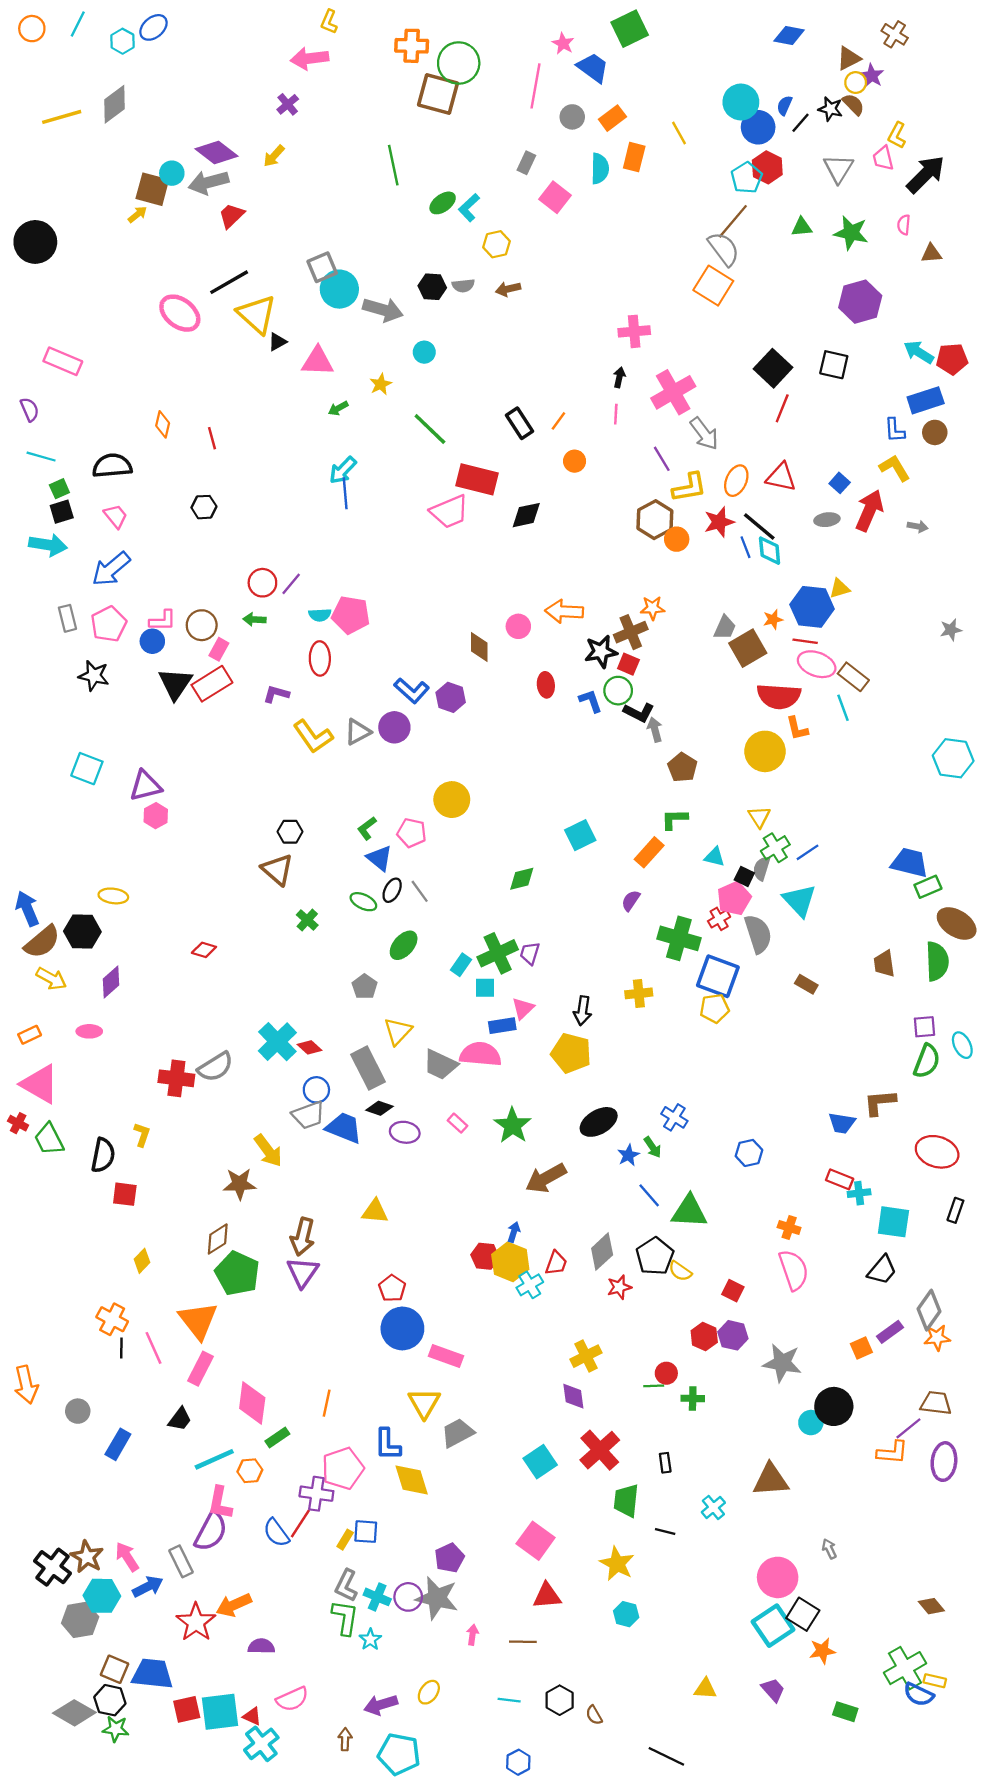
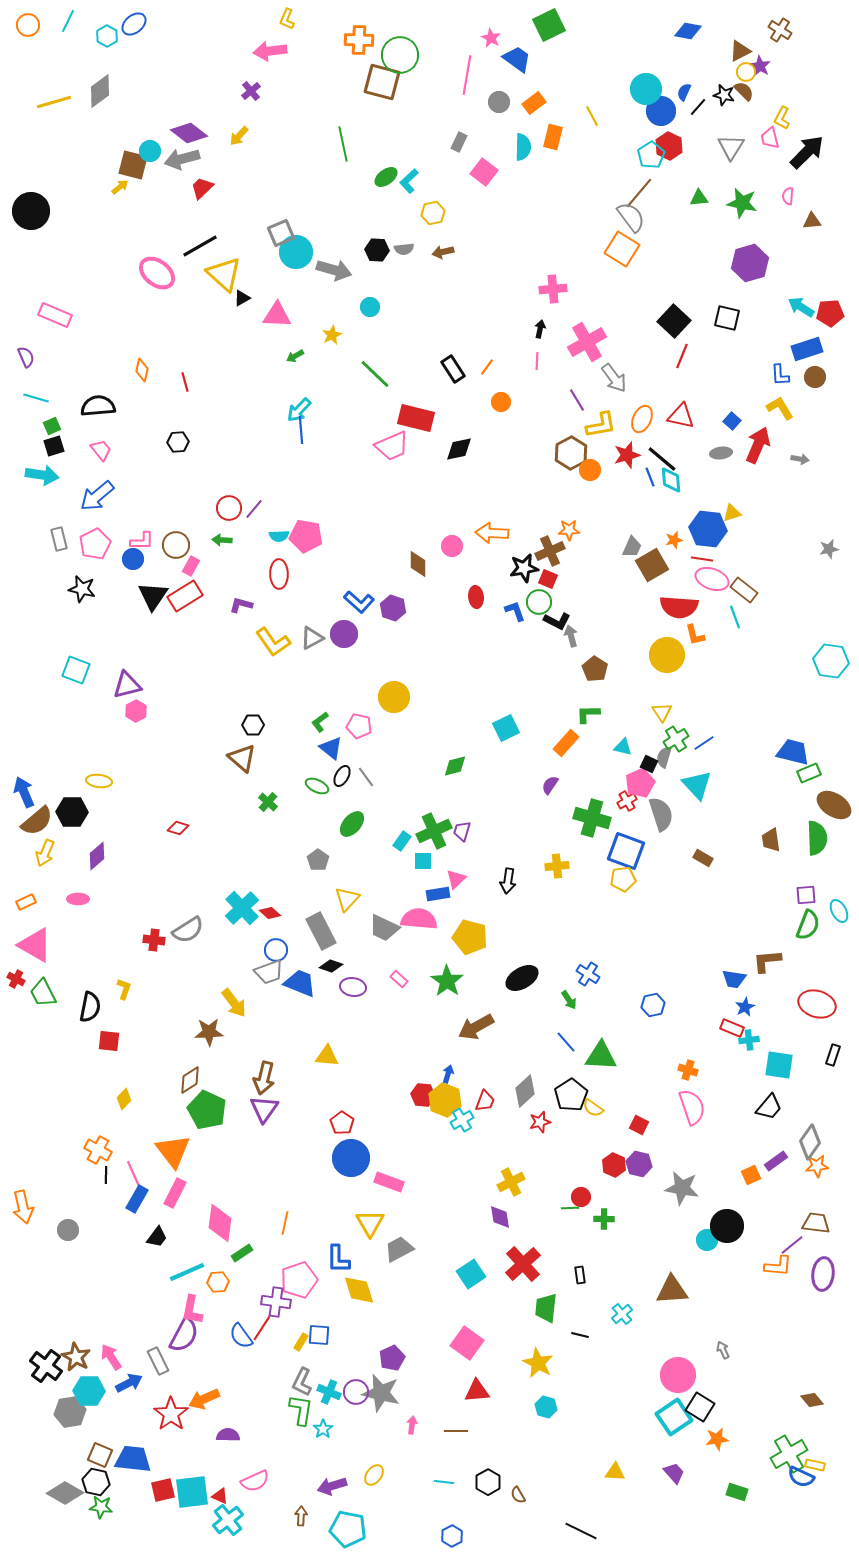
yellow arrow: (51, 979) -> (45, 853), turned 84
yellow pentagon: (571, 1053) -> (470, 937), moved
red cross: (176, 1078) -> (154, 940), size x0.7
blue star: (628, 1155) -> (745, 1007), moved
blue rectangle: (118, 1444) -> (137, 1199), moved

